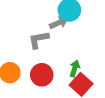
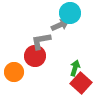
red circle: (42, 75) -> (35, 56), moved

